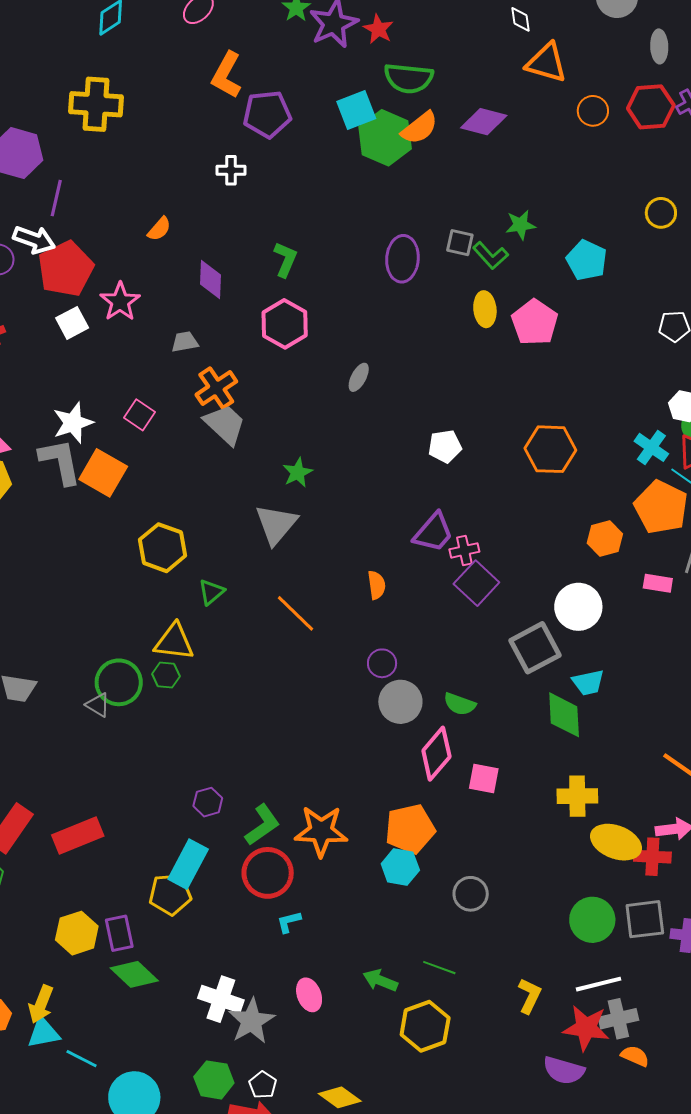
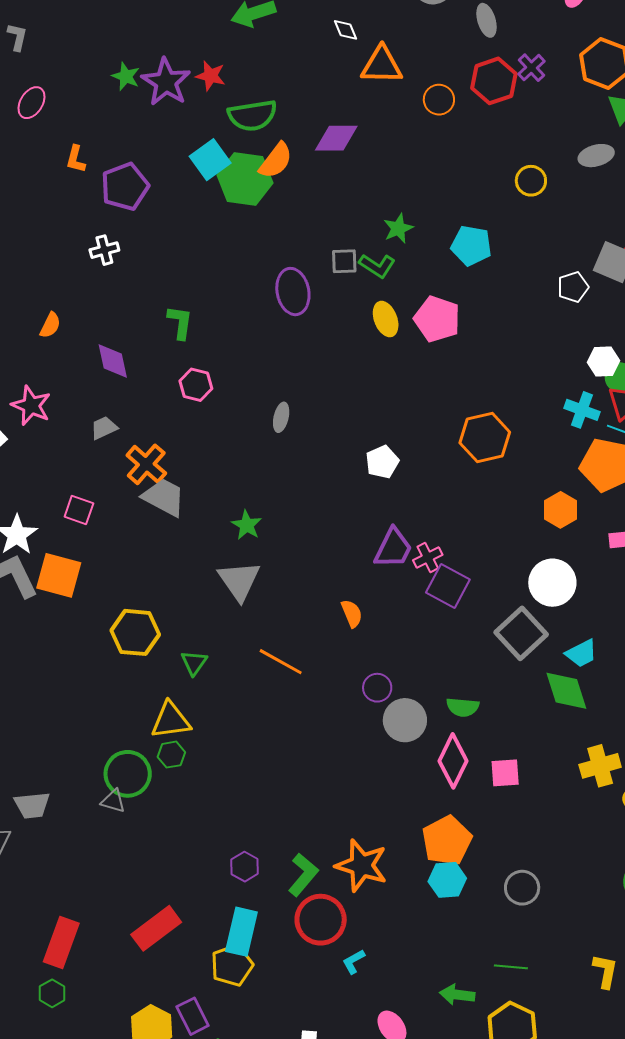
orange L-shape: (227, 75) -> (76, 159), size x0.6
pink hexagon: (285, 324) -> (196, 385), size x0.7
orange star: (321, 831) -> (361, 866), turned 30
red rectangle: (78, 835) -> (156, 928), moved

